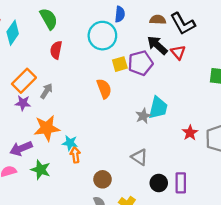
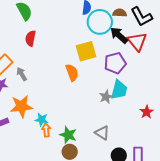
cyan circle: (102, 36) -> (100, 22), moved
red triangle: (178, 52) -> (137, 42), size x1.5
purple pentagon: (140, 63) -> (115, 63), moved
yellow square: (120, 64) -> (86, 51), size x1.5
gray arrow: (46, 91) -> (22, 74), turned -64
green star: (41, 170) -> (68, 135), moved

